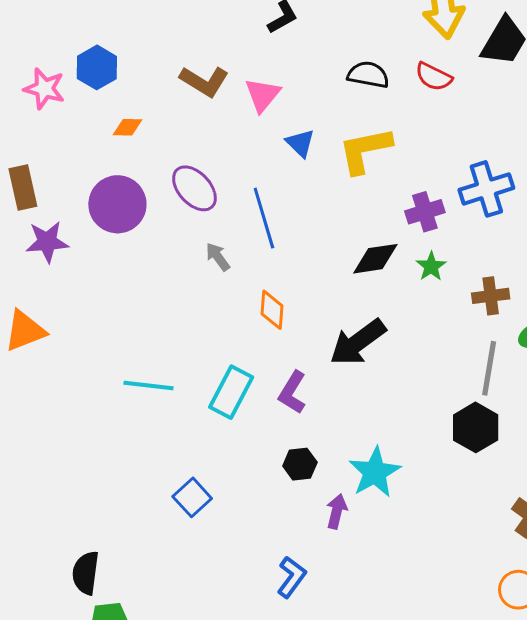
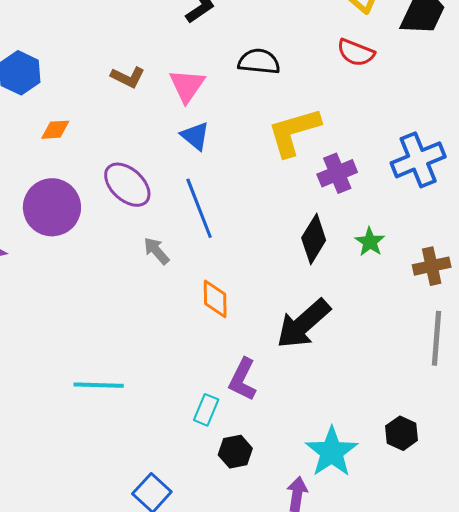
black semicircle: (368, 75) -> (259, 62), moved
brown L-shape: (204, 81) -> (128, 77), size x0.7
blue triangle: (300, 143) -> (195, 136), moved
purple cross: (425, 212) -> (337, 173), moved
black diamond: (375, 259) -> (314, 239), turned -45
cyan rectangle: (231, 392) -> (206, 410), moved, size x0.6
black hexagon: (476, 427) -> (402, 433), moved, size x0.7
black hexagon: (300, 464) -> (235, 452), moved

